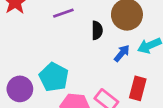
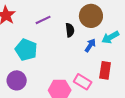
cyan pentagon: (54, 77) -> (26, 50), moved

